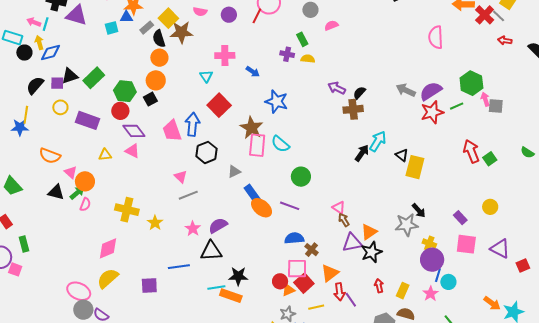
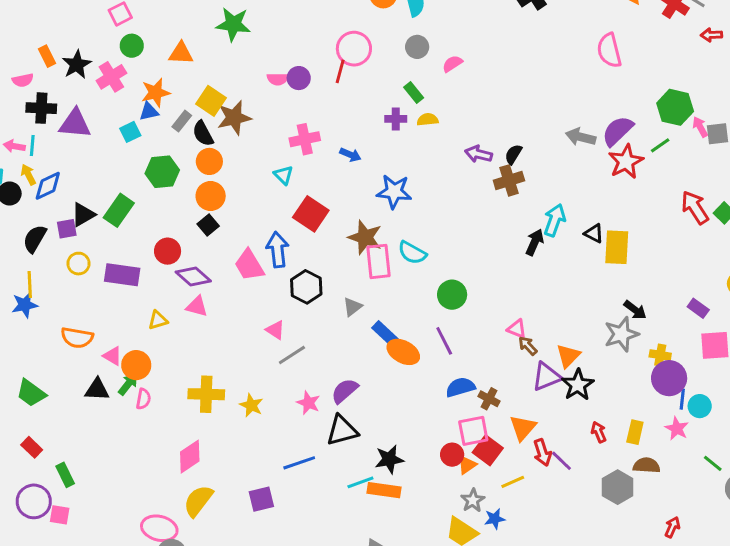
pink semicircle: (200, 12) -> (278, 79), moved
green hexagon: (125, 91) -> (162, 172), moved
purple line: (290, 206) -> (444, 341), turned 54

